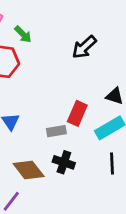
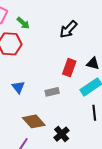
red rectangle: (77, 113) -> (69, 68), moved
black cross: (64, 162) -> (62, 134), moved, turned 35

